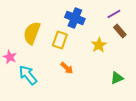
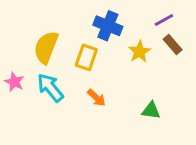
yellow star: (99, 45) -> (140, 52), moved
cyan arrow: (28, 75) -> (50, 88), moved
green triangle: (117, 78) -> (151, 111), moved, turned 32

